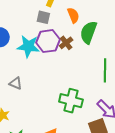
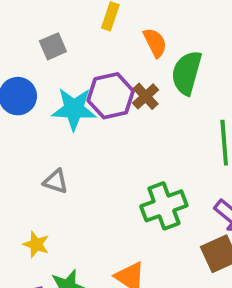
gray square: (43, 17) -> (53, 46), moved, turned -32
green cross: (71, 101) -> (164, 206), turned -30

